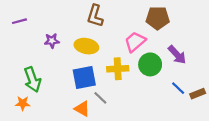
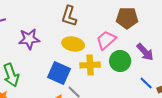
purple star: (52, 41) -> (29, 39), size x1.5
yellow ellipse: (86, 46) -> (73, 44), moved
blue square: (84, 77) -> (59, 73), turned 35

